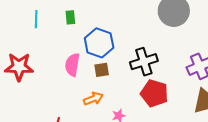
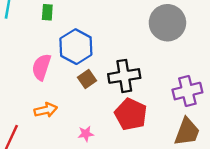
brown square: (102, 70) -> (87, 79), moved, turned -35
orange arrow: (93, 99) -> (46, 110), moved

